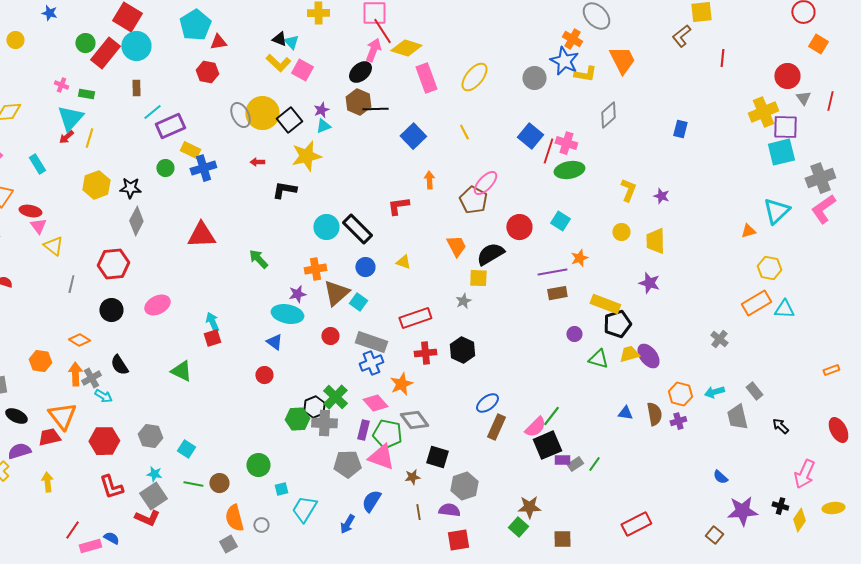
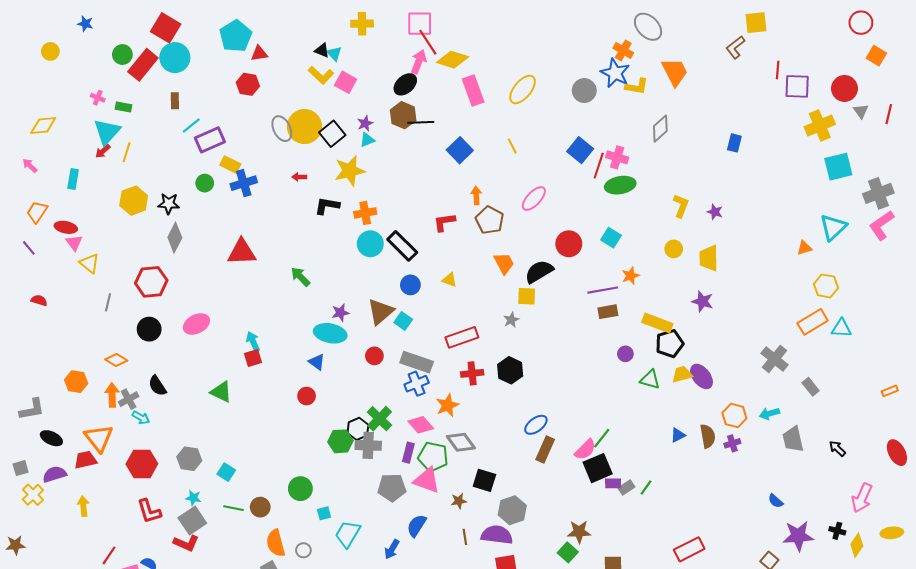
purple square: (785, 127) -> (797, 86), moved
cyan rectangle: (37, 164) -> (73, 179), turned 42
brown pentagon: (473, 200) -> (490, 220), moved
orange cross: (315, 269) -> (365, 213), moved
gray cross: (719, 339) -> (775, 359), size x1.5
gray rectangle: (754, 391) -> (811, 387), moved
blue triangle: (625, 413) -> (678, 435), turned -35
purple semicircle: (449, 510) -> (497, 535), size x1.4

